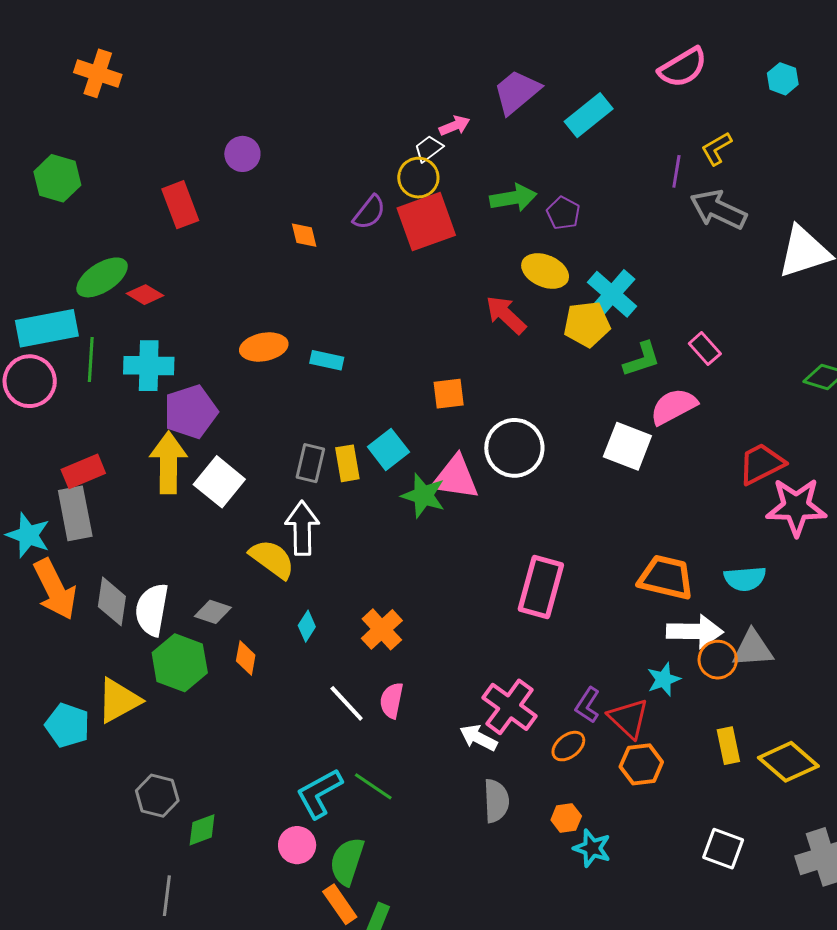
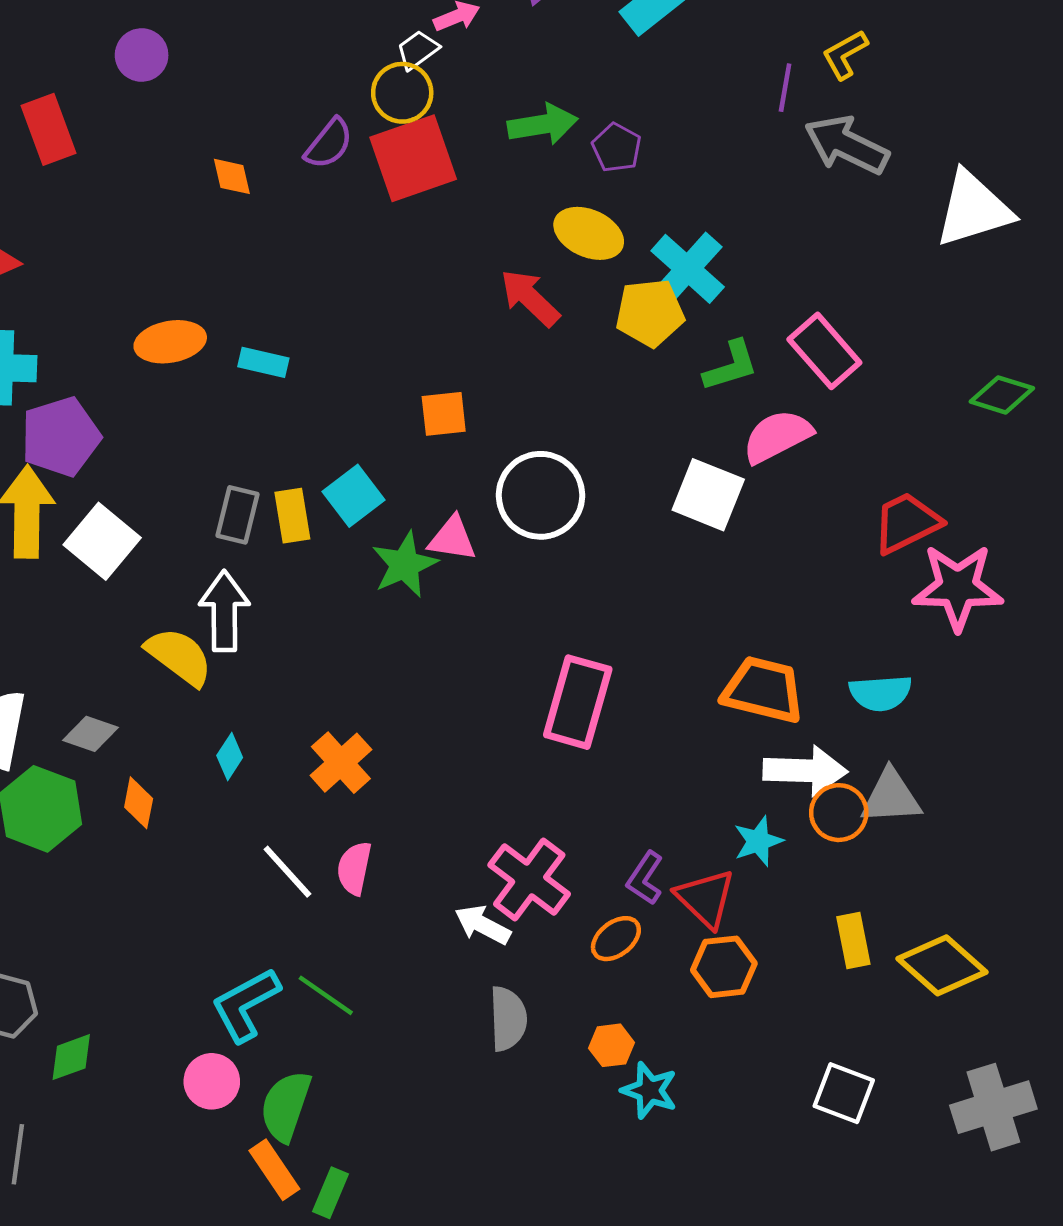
pink rectangle: (705, 349) -> (824, 351), size x1.5
pink triangle: (455, 478) -> (452, 539), size x0.7
green star: (423, 496) -> (405, 565), turned 30

